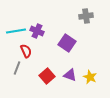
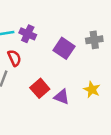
gray cross: (86, 16) -> (94, 40), moved
purple triangle: (70, 75) -> (62, 97), moved

